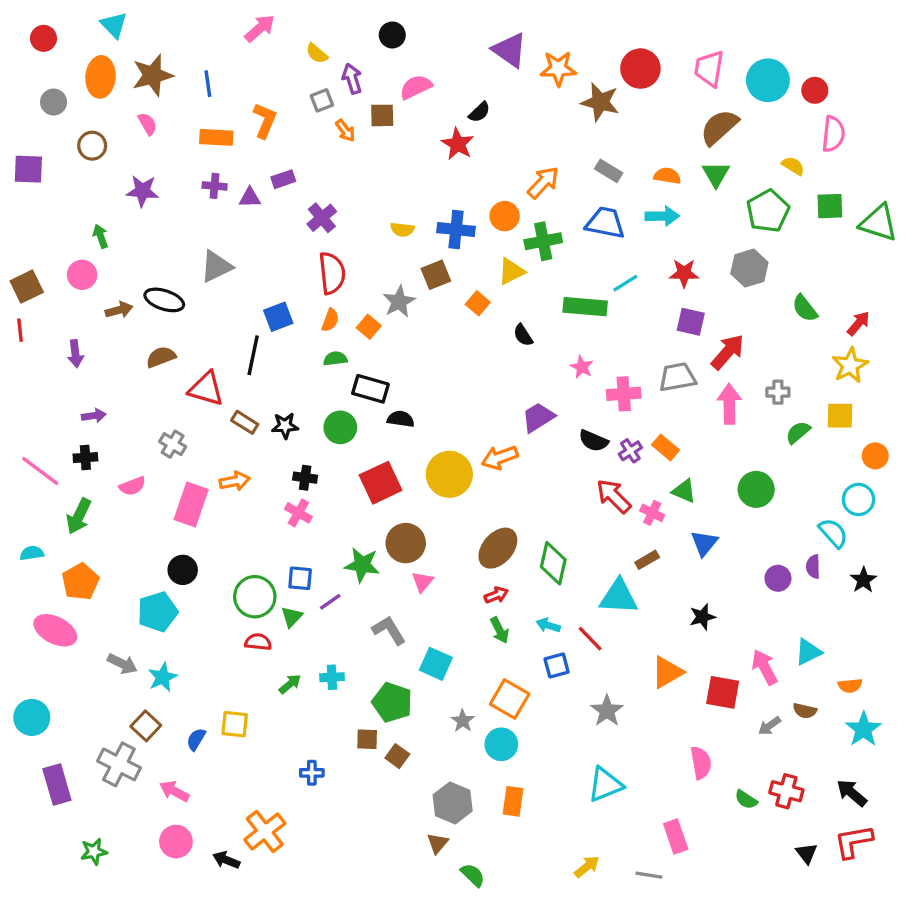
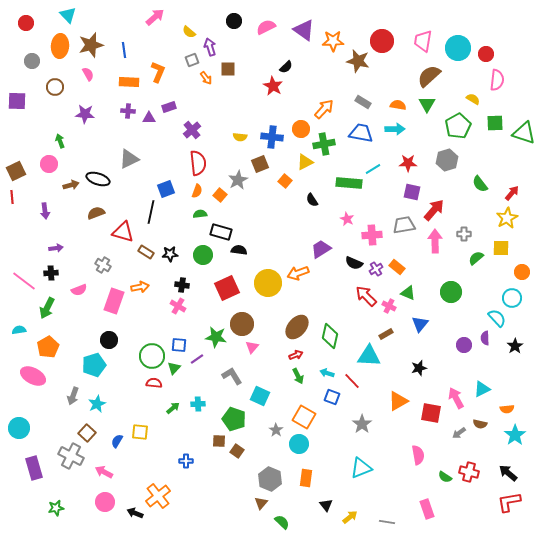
pink semicircle: (416, 87) -> (266, 27), moved
gray arrow: (122, 664) -> (73, 396), turned 84
blue square: (557, 665) -> (332, 397), turned 35
pink rectangle: (676, 837) -> (427, 509), moved
black triangle: (806, 853) -> (326, 505), moved

